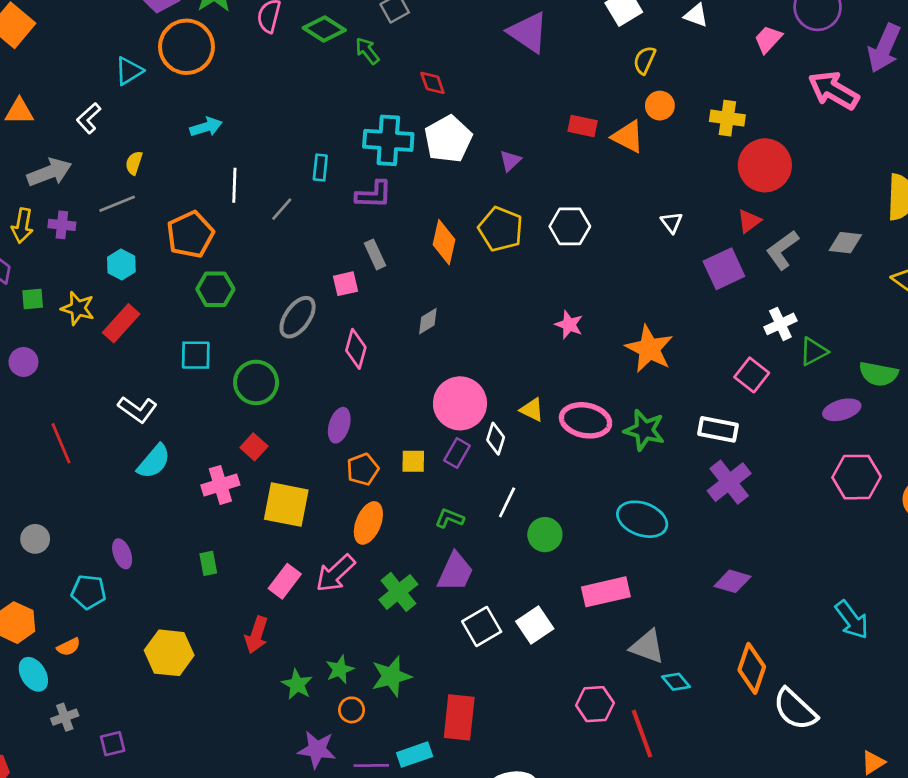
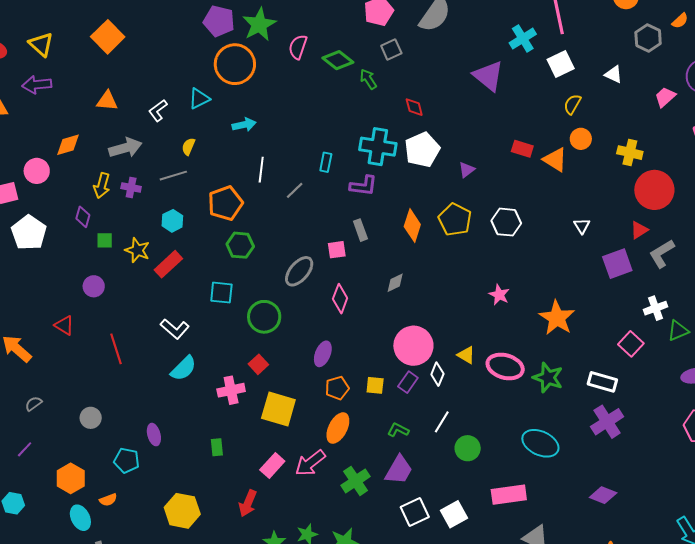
cyan triangle: (129, 71) -> (199, 99), moved

